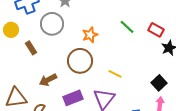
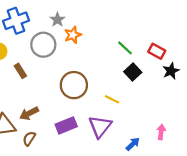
orange star: (90, 35) -> (73, 35), moved
brown arrow: (48, 80) -> (29, 113), moved
black square: (159, 83) -> (133, 72), moved

